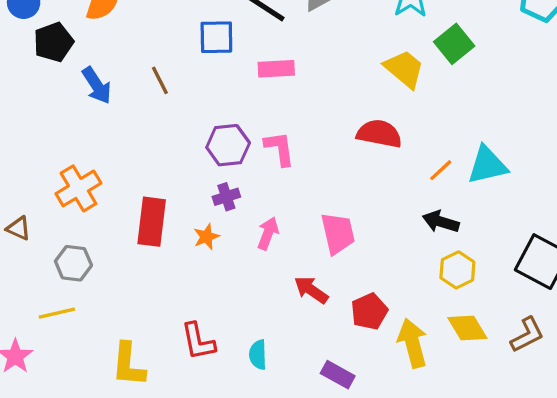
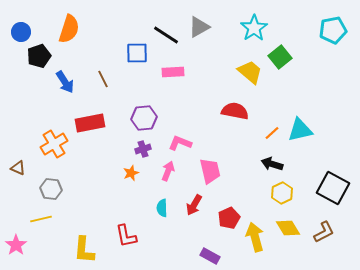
pink L-shape: (280, 149) -> (180, 143), moved, turned -60
red rectangle: (152, 222) -> (90, 123), moved, turned 72
red arrow: (311, 290) -> (194, 205), turned -95
cyan semicircle: (258, 355) -> (162, 208), moved

